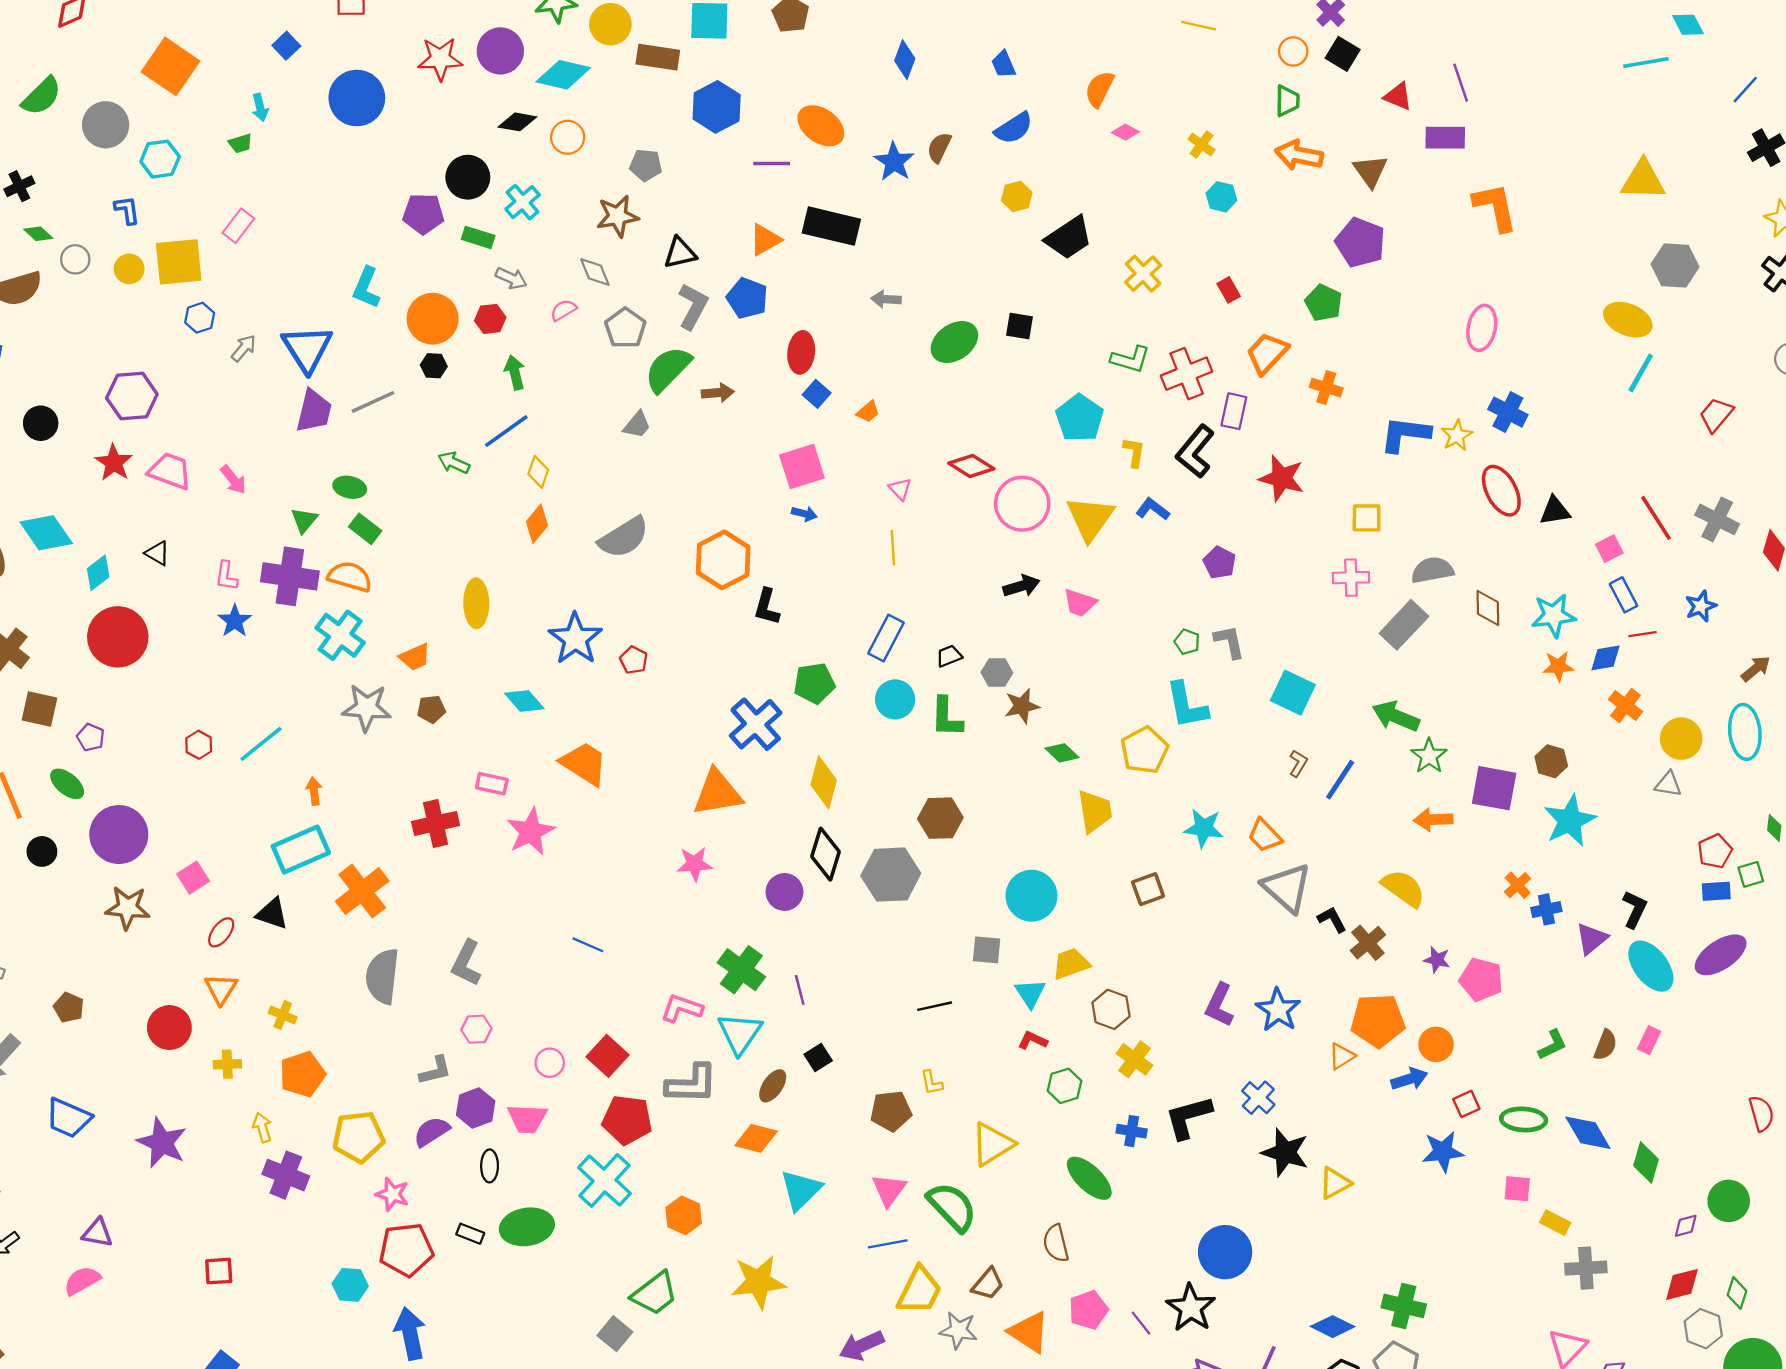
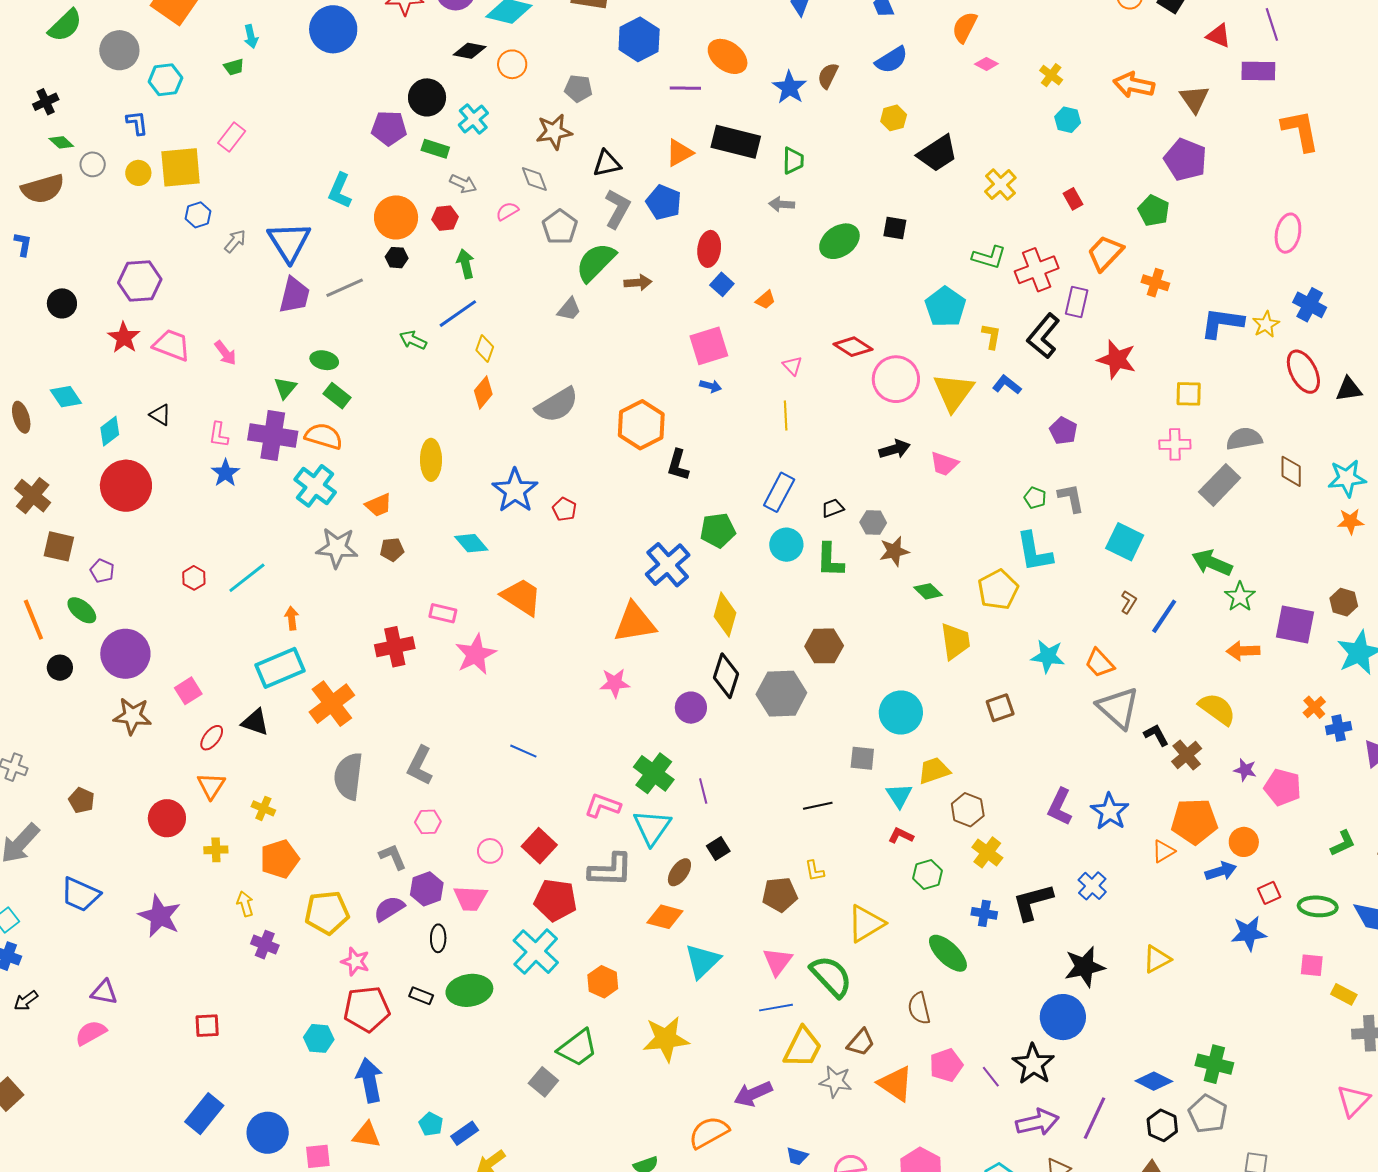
green trapezoid: (1287, 101) -> (793, 161), moved
cyan diamond: (46, 533) -> (66, 397), size x0.7
gray L-shape: (435, 1070) -> (393, 857), turned -100
black star: (1285, 1152) -> (1085, 967), moved, turned -30
purple cross: (286, 1175) -> (265, 945), size x0.7

